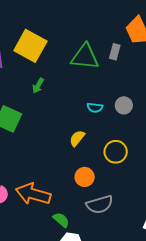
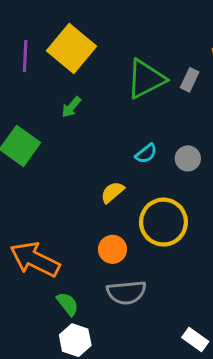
green triangle: (85, 57) -> (146, 79), turned -44
cyan semicircle: (95, 108) -> (146, 154), turned -56
yellow circle: (116, 152) -> (163, 222), size x1.4

